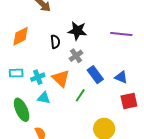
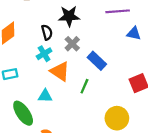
cyan cross: (38, 77) -> (44, 54), moved
blue triangle: (121, 77) -> (134, 33), moved

